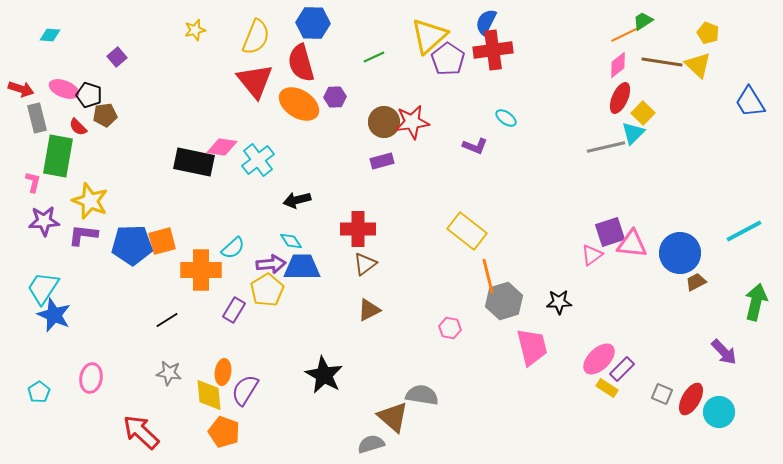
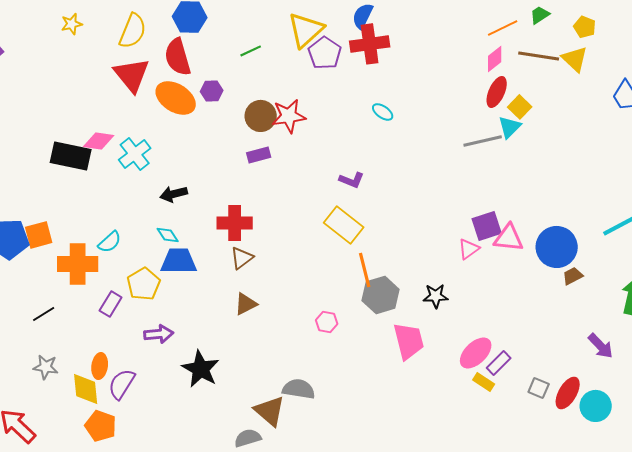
green trapezoid: (643, 21) -> (540, 15), moved
purple L-shape: (475, 146) -> (352, 180), moved
purple arrow: (271, 264) -> (159, 334), moved

